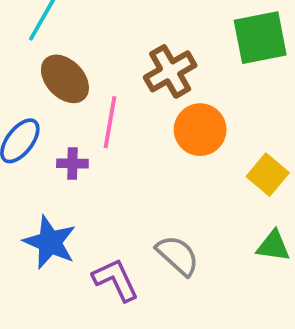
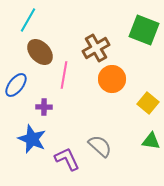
green square: (260, 38) -> (144, 30), turned 32
purple cross: (72, 163) -> (44, 107), moved

